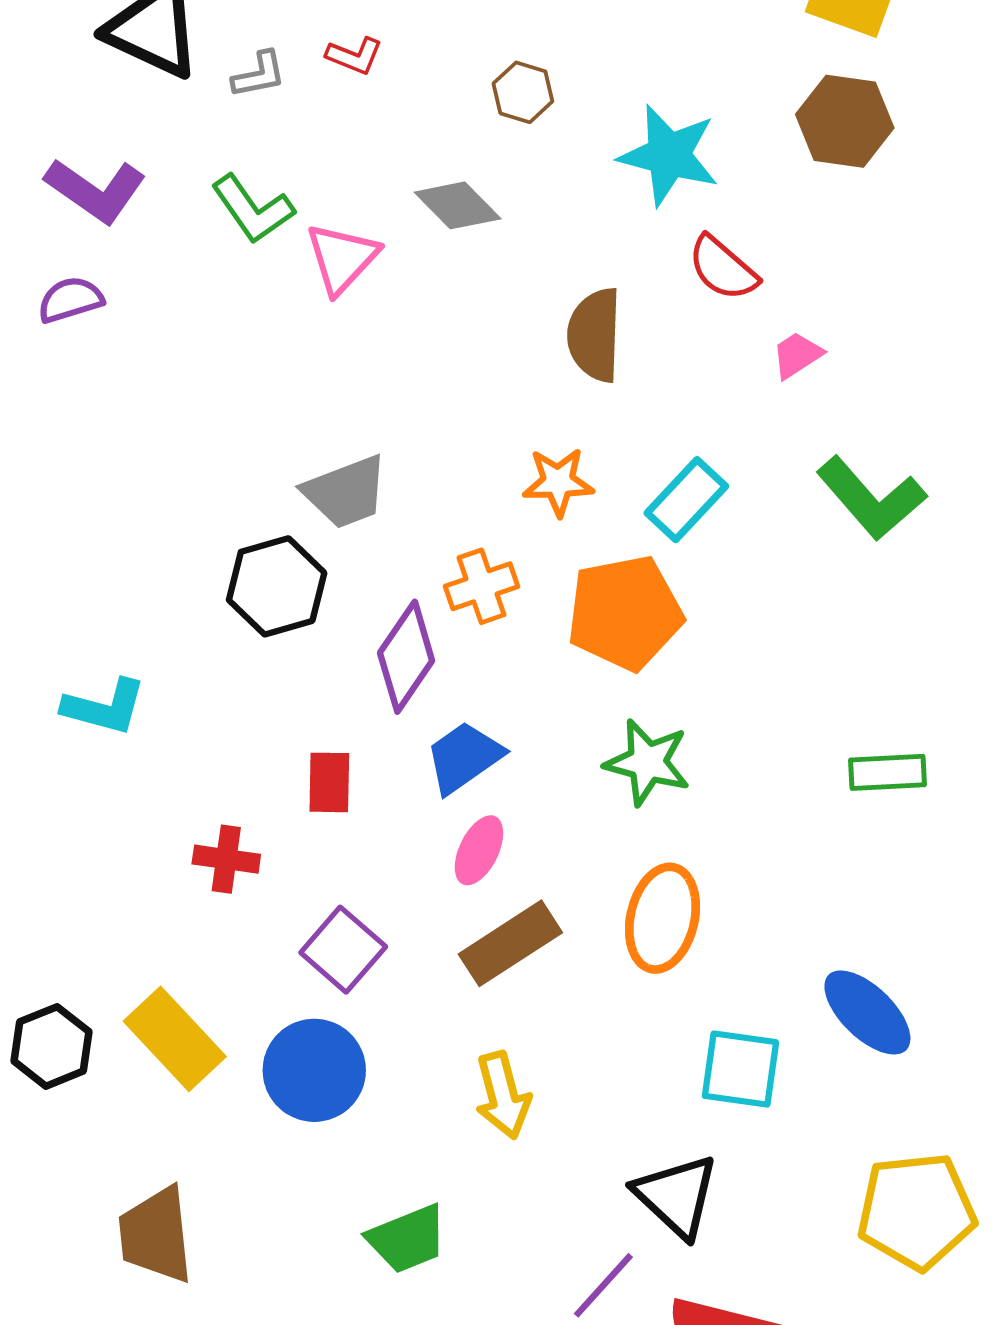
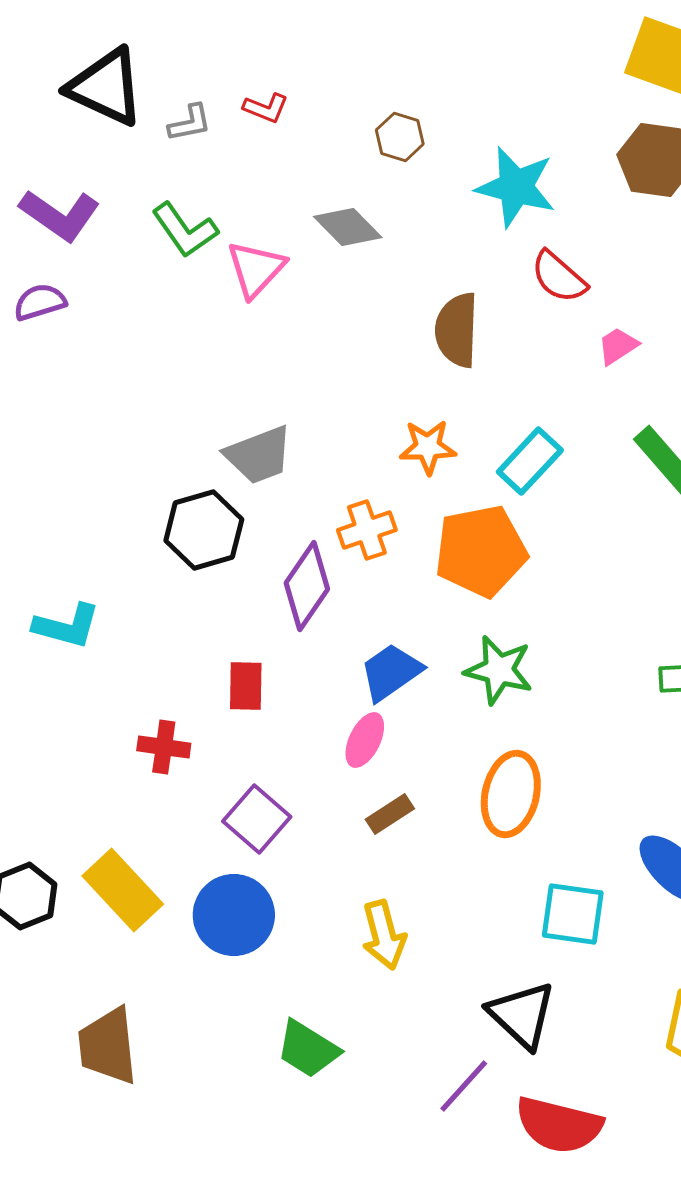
blue trapezoid: (464, 757) -> (391, 672), moved
brown rectangle: (510, 943) -> (390, 814), size x0.6
green trapezoid: (407, 1239) -> (308, 1049), turned 54

